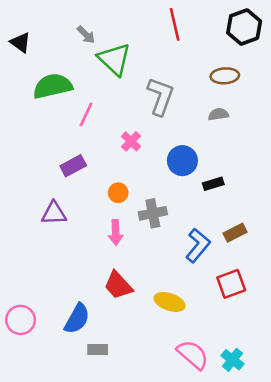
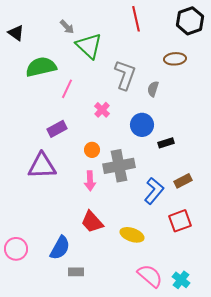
gray semicircle: (218, 114) -> (153, 89), moved, turned -63
purple triangle: (54, 213) -> (42, 166), size x1.4
gray cross: (153, 213) -> (119, 166), size x1.4

